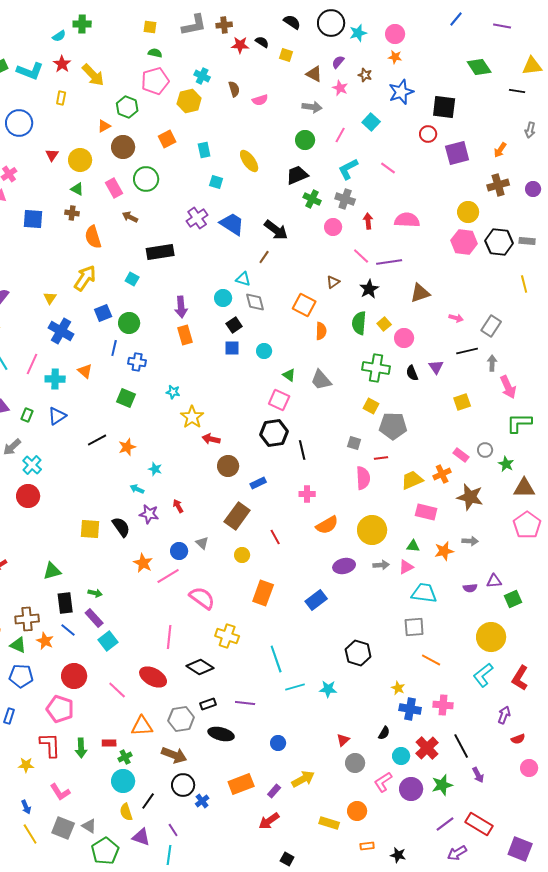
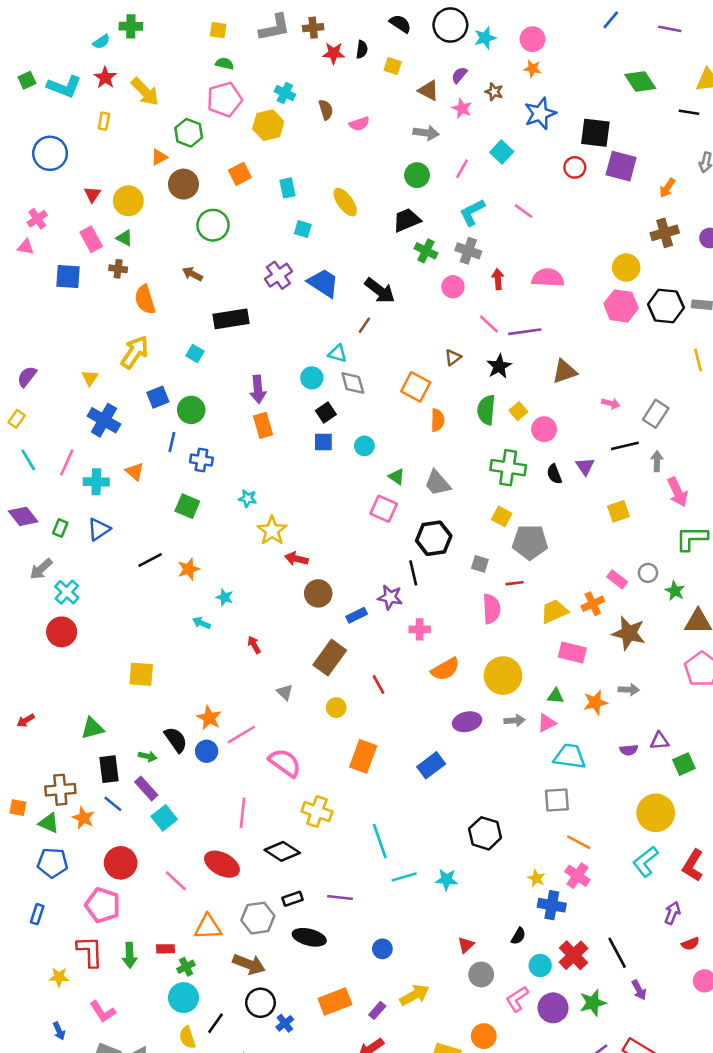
black semicircle: (262, 42) -> (362, 49), turned 64
purple square: (457, 153) -> (621, 166), moved, turned 30
pink rectangle: (114, 188) -> (91, 239), moved
black hexagon: (274, 433) -> (434, 538), moved
purple star: (149, 514) -> (390, 597), moved
black semicircle: (121, 527) -> (176, 740), moved
blue circle: (179, 551) -> (207, 751), moved
pink cross: (443, 705) -> (577, 876), moved, turned 30

